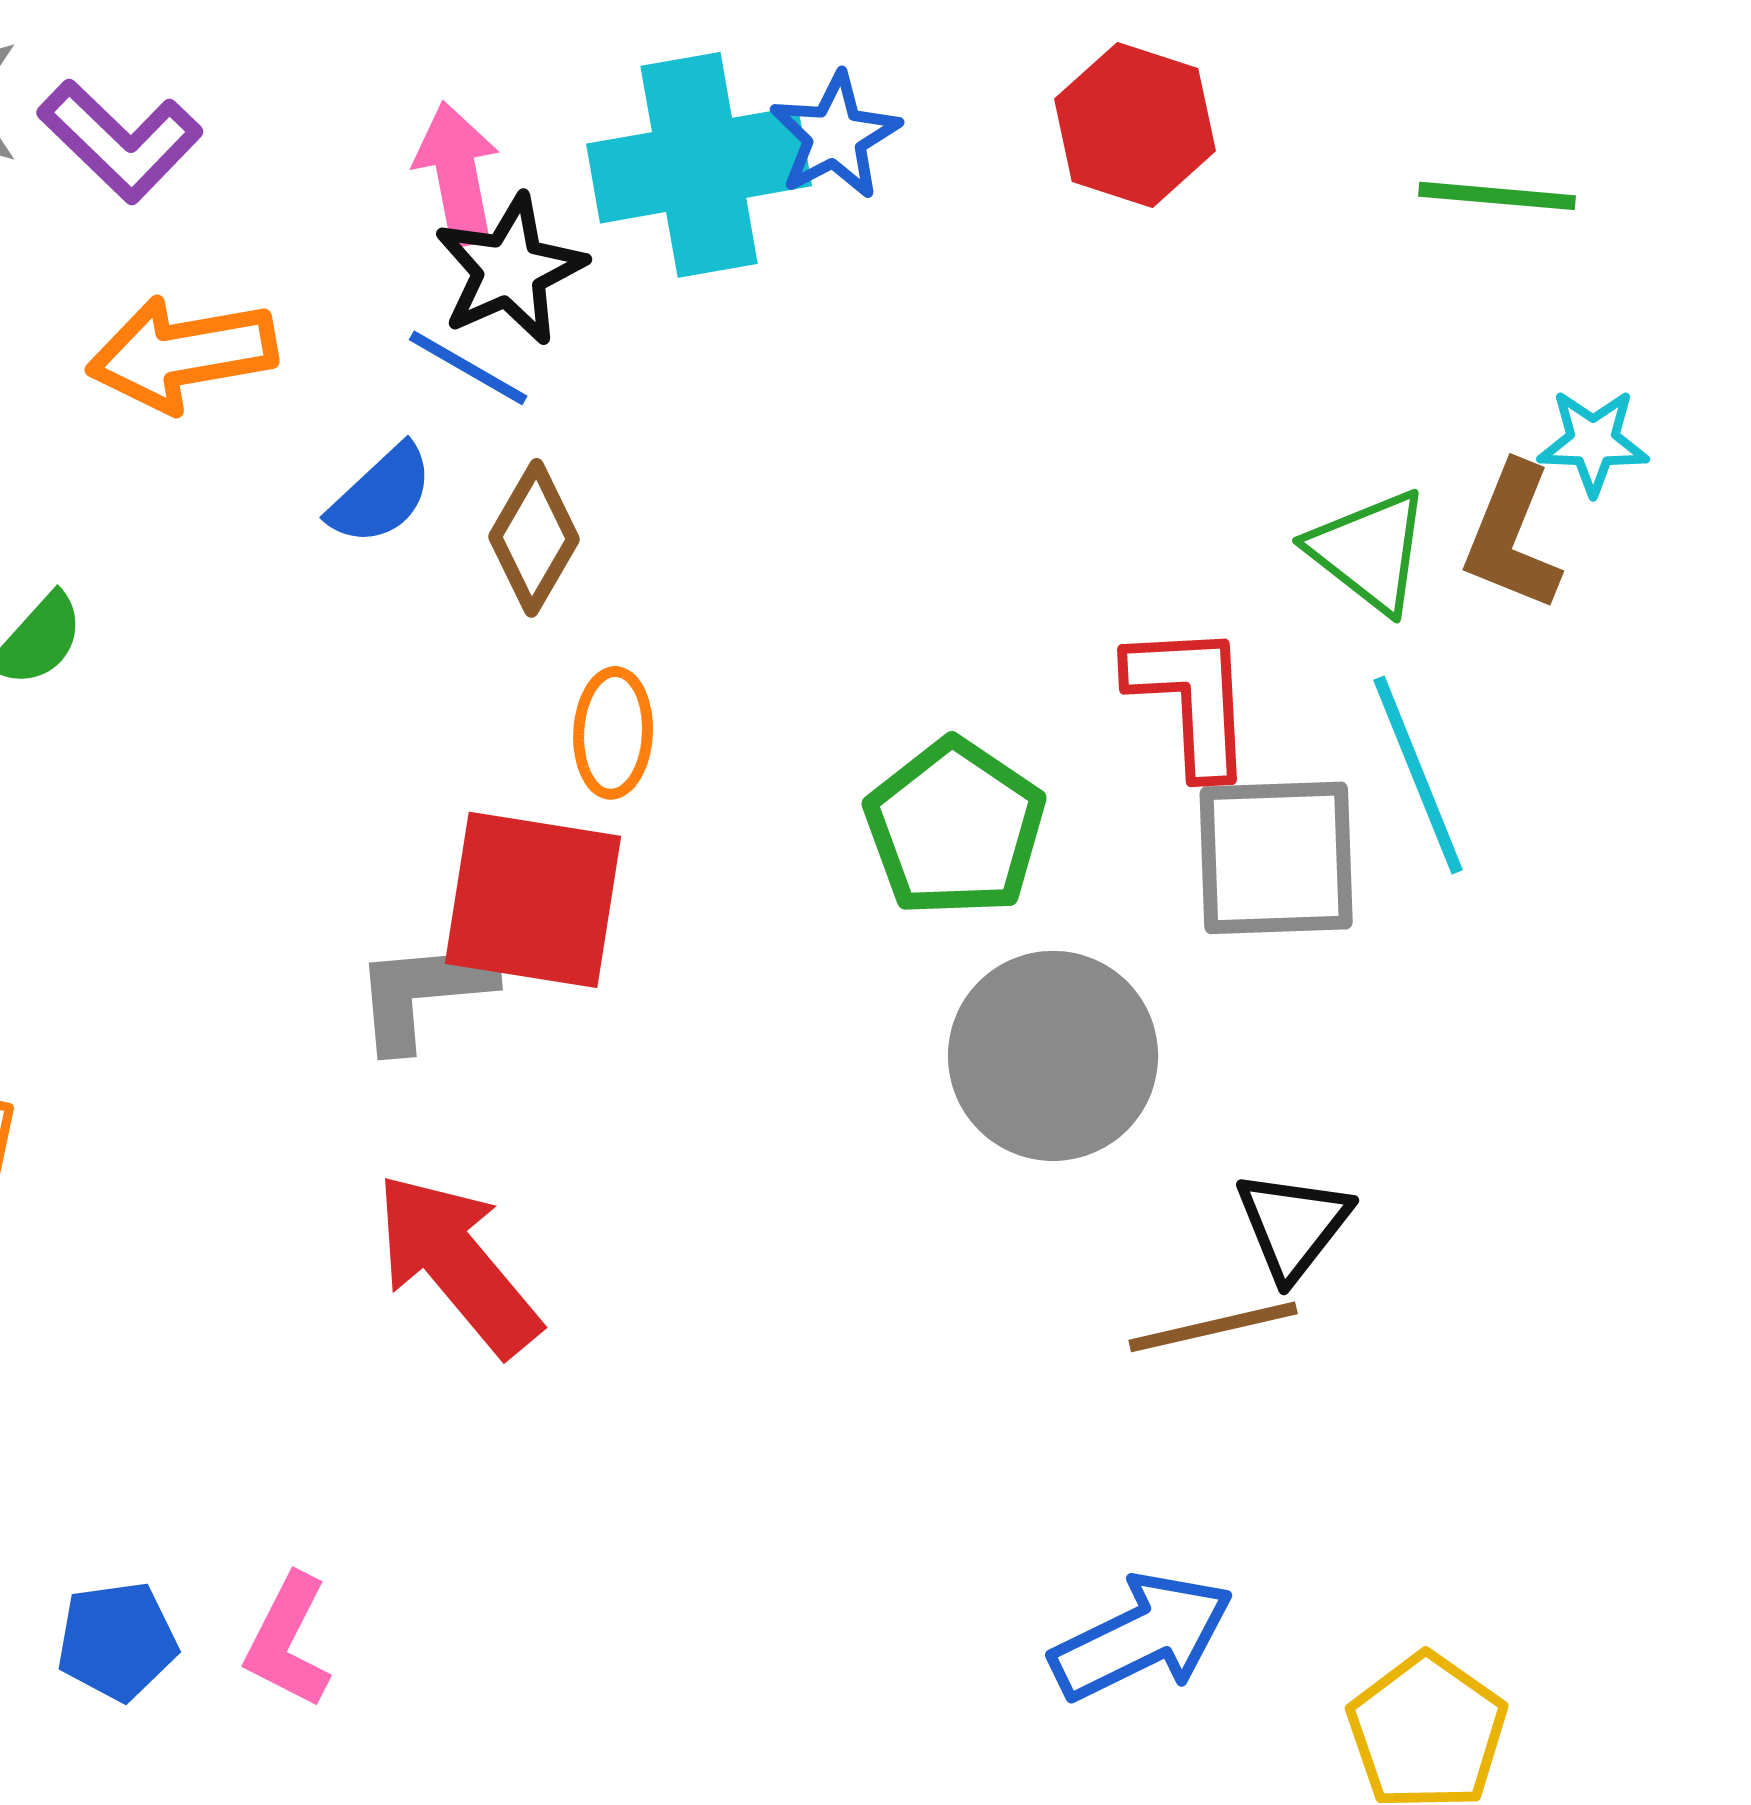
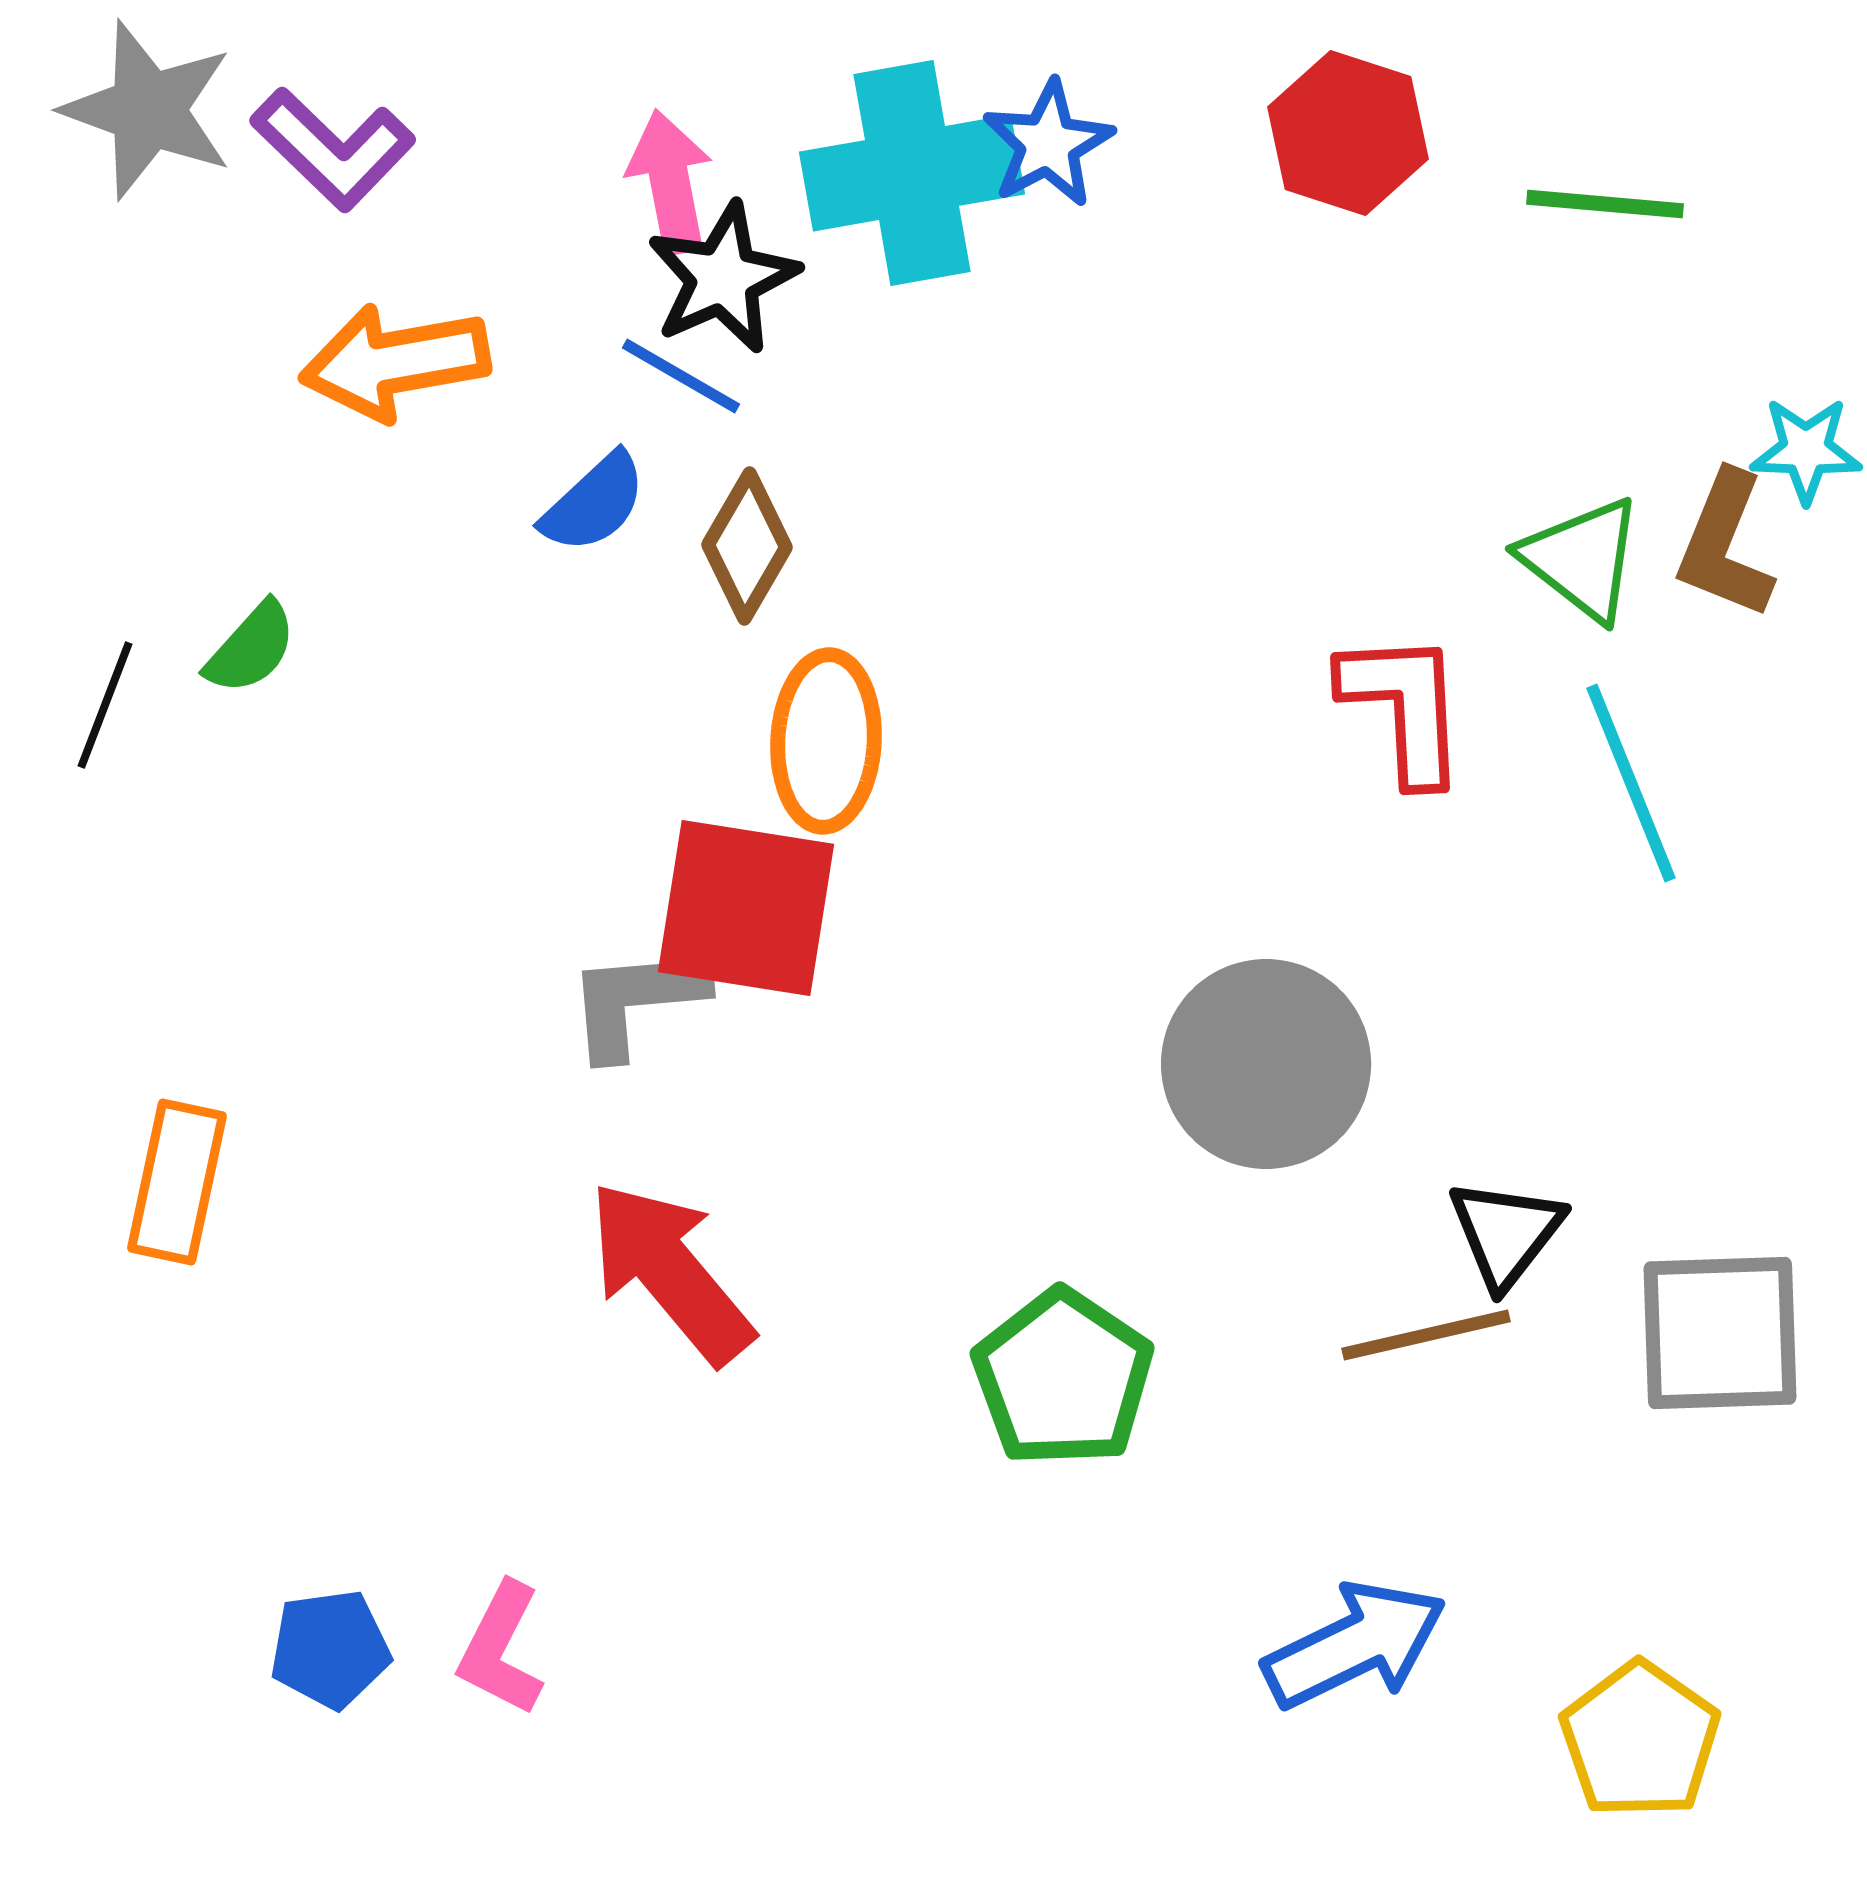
green line: (1497, 196) -> (1605, 204), moved
orange ellipse: (613, 733) -> (826, 741), size x1.4
green pentagon: (955, 828) -> (1063, 1378), moved
gray square: (1276, 858) -> (1720, 1333), moved

